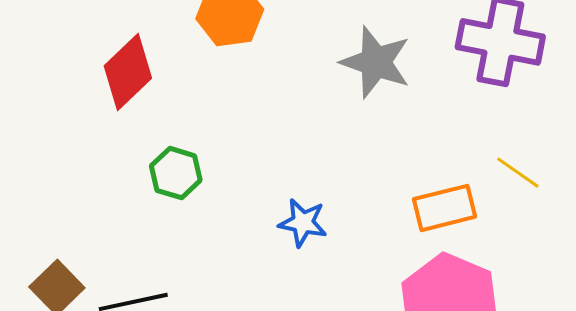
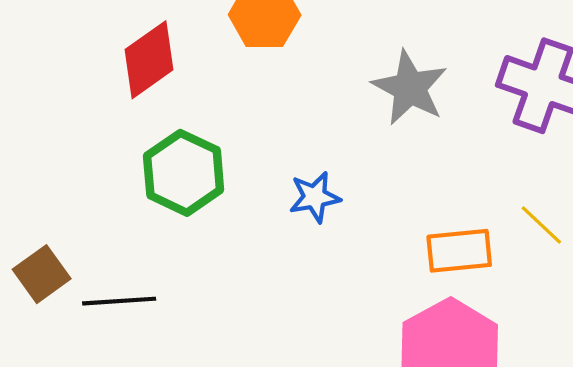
green hexagon: (176, 173) -> (184, 173), size x1.5
blue star: (303, 223) -> (315, 197), moved, turned -30

